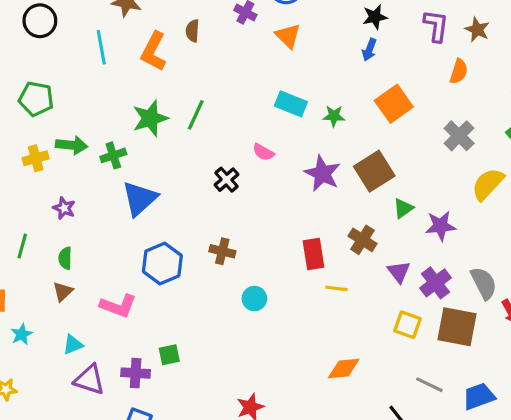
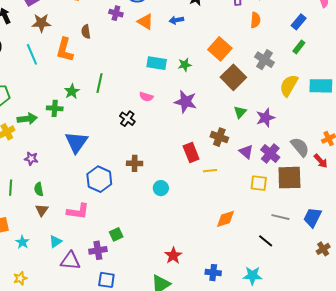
blue arrow: (369, 50) -> (176, 20), moved, turned 72
green star: (150, 118) -> (72, 91), size x0.7
green cross: (113, 155) -> (55, 108), moved, turned 35
brown square: (374, 171) -> (233, 77), moved
blue trapezoid: (479, 396) -> (313, 217), turned -30

